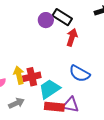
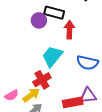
yellow arrow: (19, 75) -> (31, 95), moved, turned 84
cyan trapezoid: (49, 89) -> (52, 56), moved

